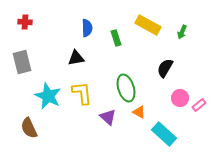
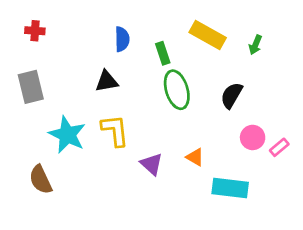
green ellipse: (126, 88) -> (177, 90), moved
cyan rectangle: (164, 134) -> (230, 188), turned -35

